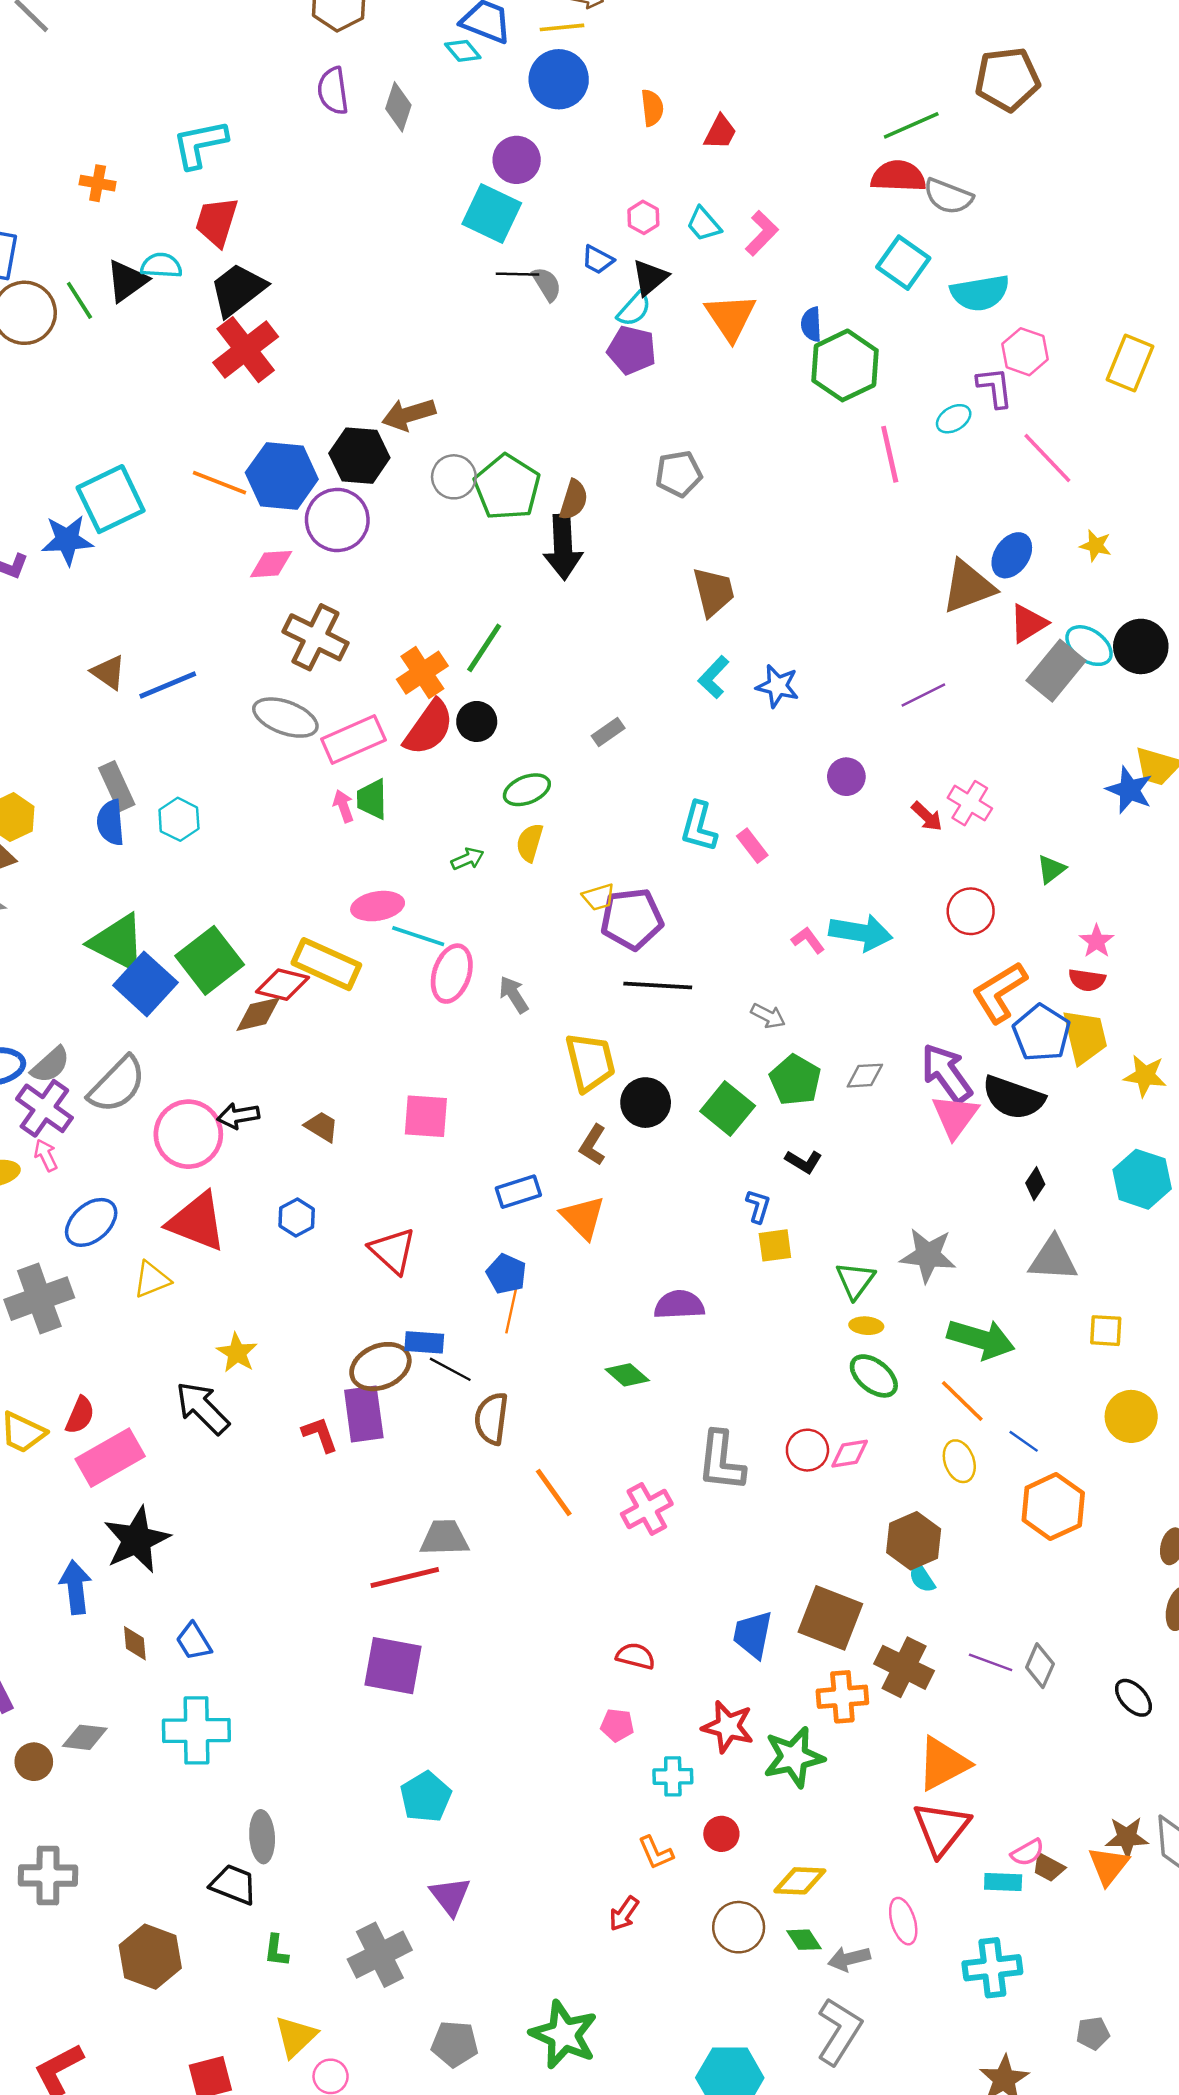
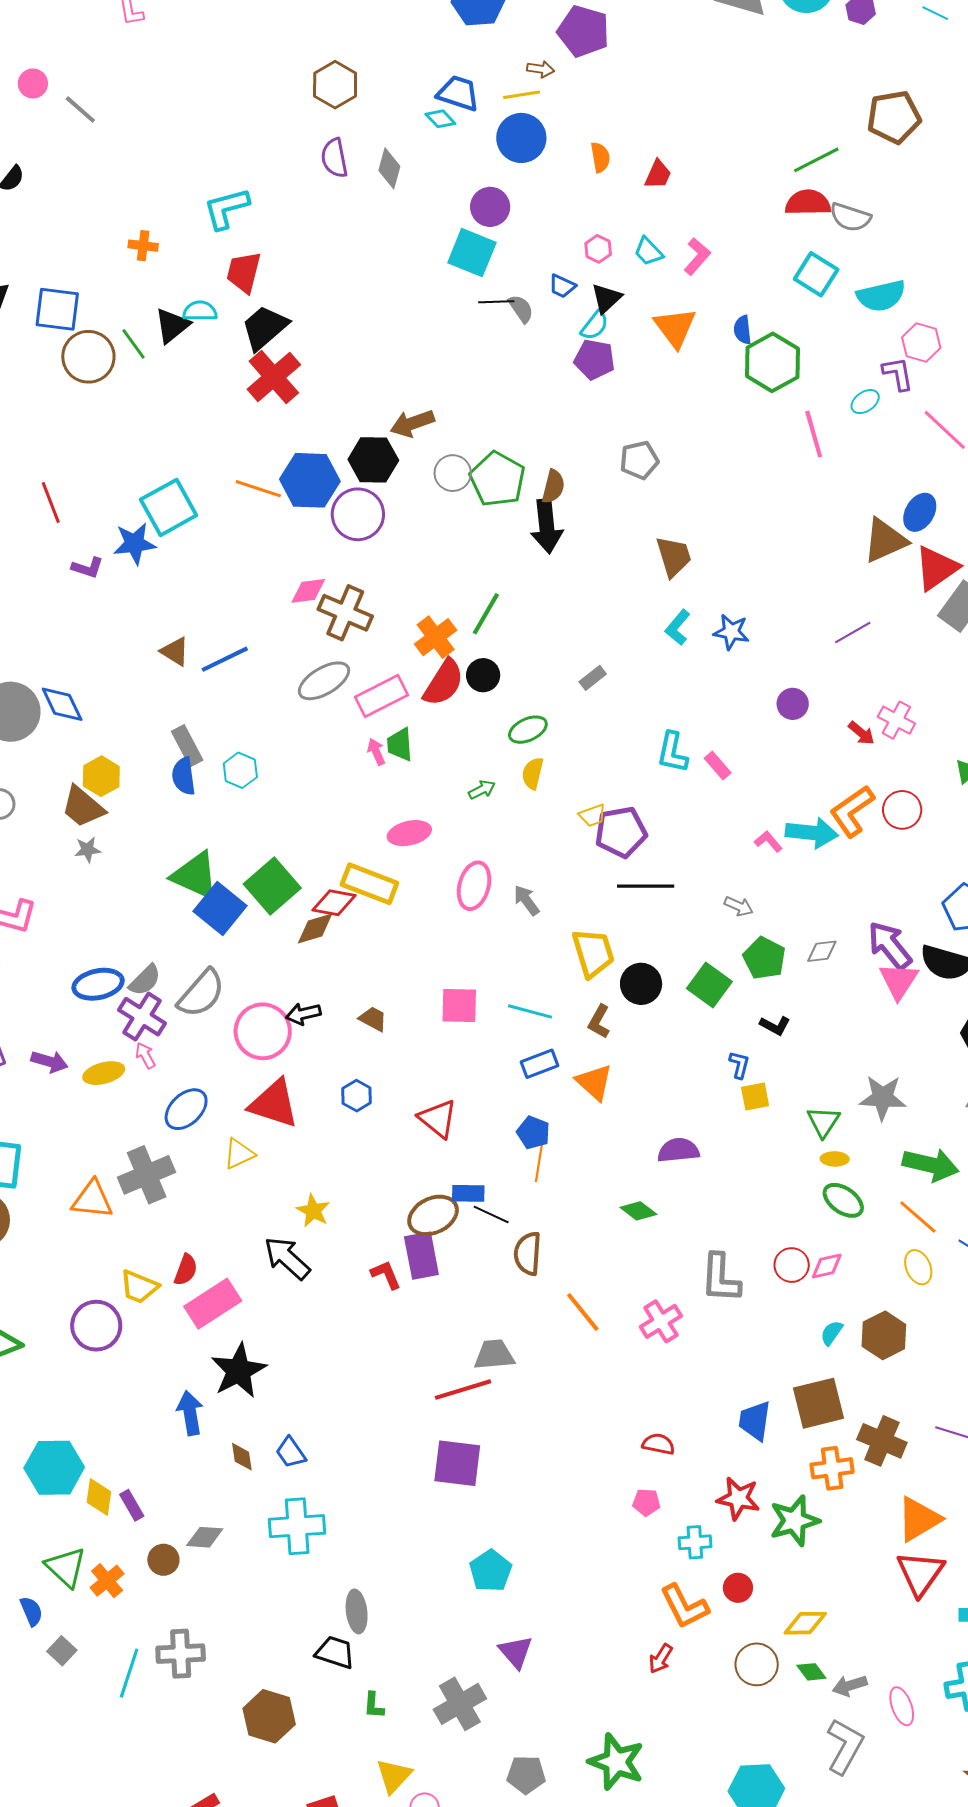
pink diamond: (271, 564) -> (308, 591), moved
red triangle: (1028, 623) -> (937, 568), size x1.4
gray ellipse: (285, 718) -> (324, 681), turned -48
cyan line: (418, 936) -> (530, 1011), moved
orange L-shape: (999, 992) -> (852, 811), moved
cyan semicircle: (922, 1578) -> (832, 1333), moved, turned 72
brown square: (830, 1618) -> (818, 1403), turned -32
orange L-shape: (656, 1853) -> (684, 1606), size x1.6
pink ellipse: (903, 1921) -> (902, 1706), moved

